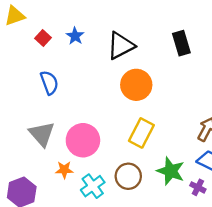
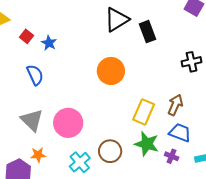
blue star: (75, 36) -> (49, 43), moved
black triangle: (121, 46) -> (117, 20), moved
yellow rectangle: (141, 133) -> (144, 112), moved
orange star: (64, 170) -> (38, 155), moved

